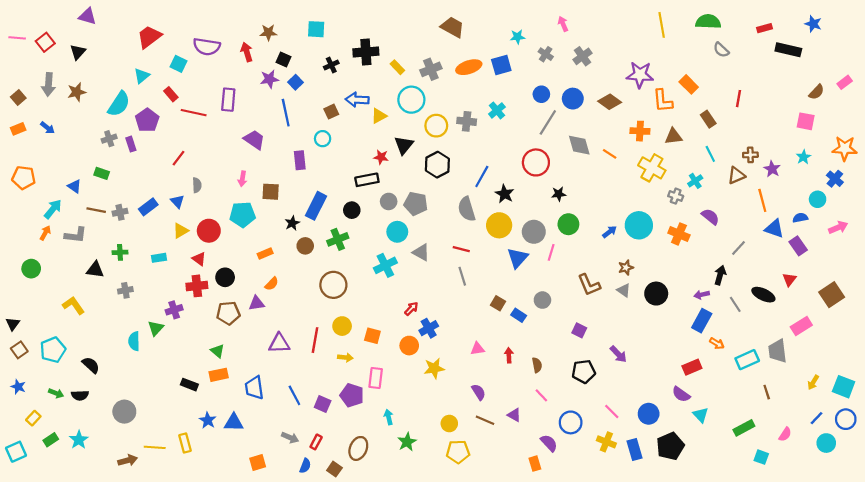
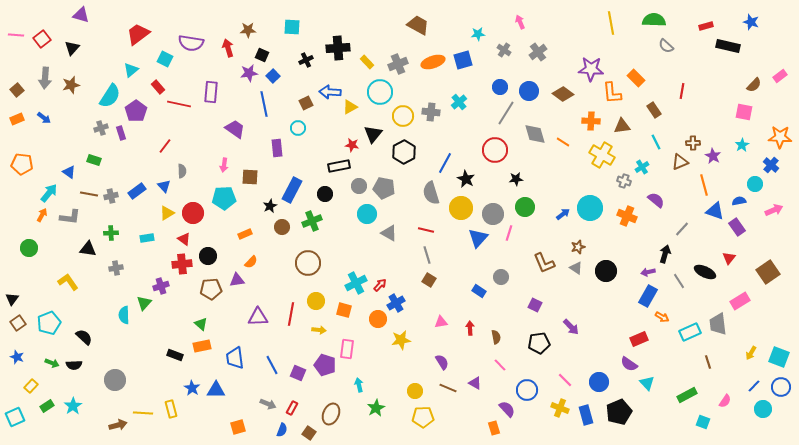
cyan cross: (385, 265) -> (356, 283), moved
brown square: (498, 303) -> (429, 280), moved

